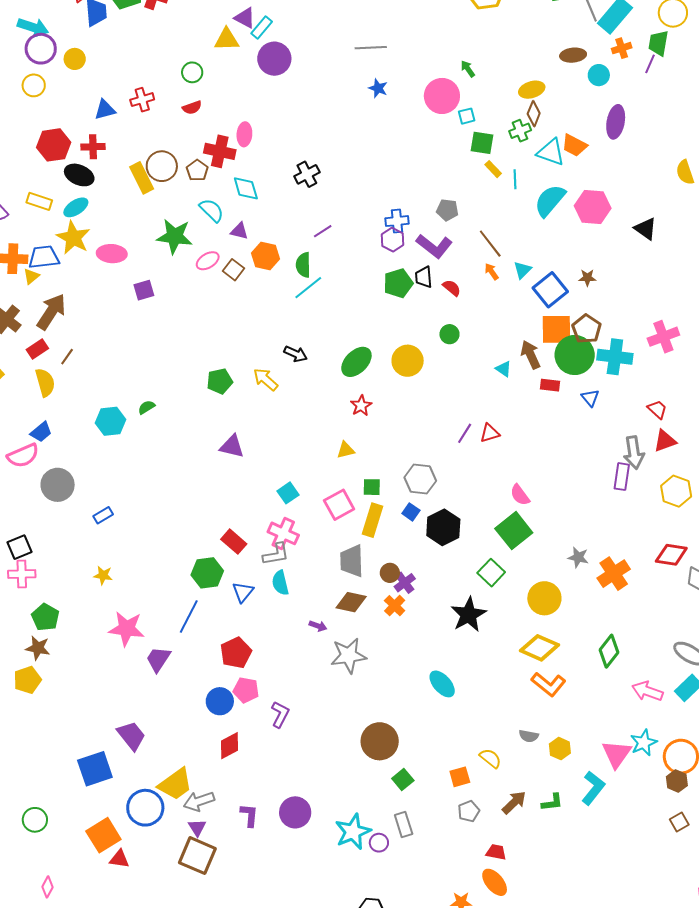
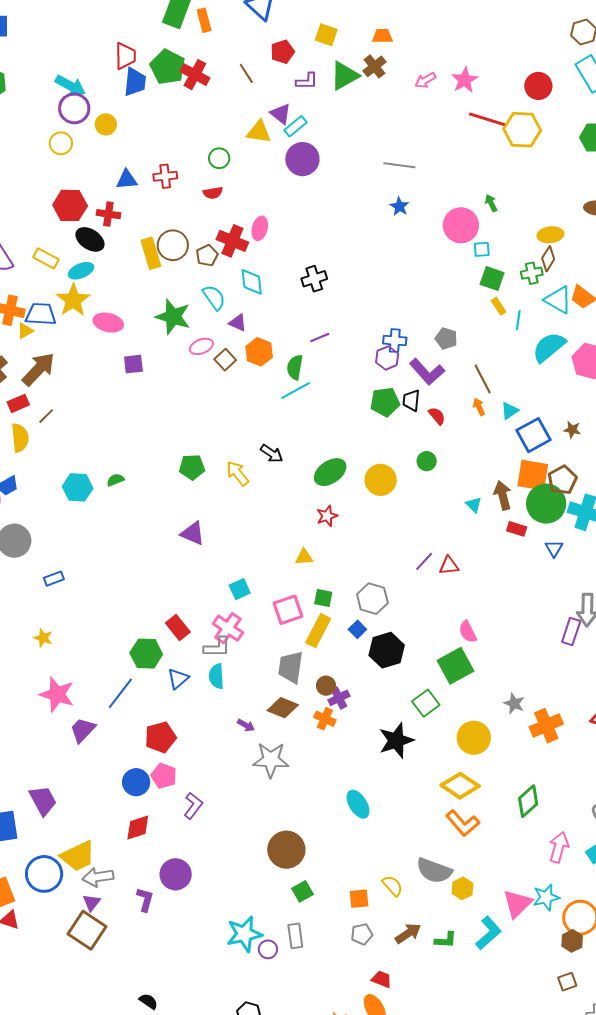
orange cross: (395, 606) -> (325, 719), turned -30
pink arrow: (647, 691) -> (559, 847), turned 76
gray semicircle: (529, 736) -> (434, 871), size x1.8
purple circle: (295, 812) -> (176, 874), moved

